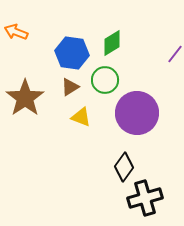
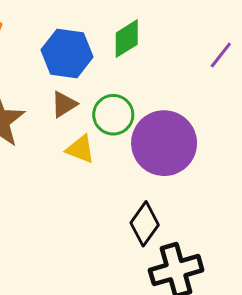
green circle: (105, 80) -> (113, 115), moved

